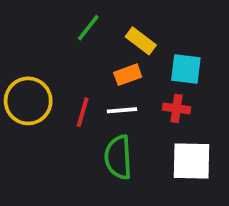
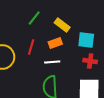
red cross: (176, 108) -> (90, 61), moved
red line: (83, 112) -> (31, 47), moved

